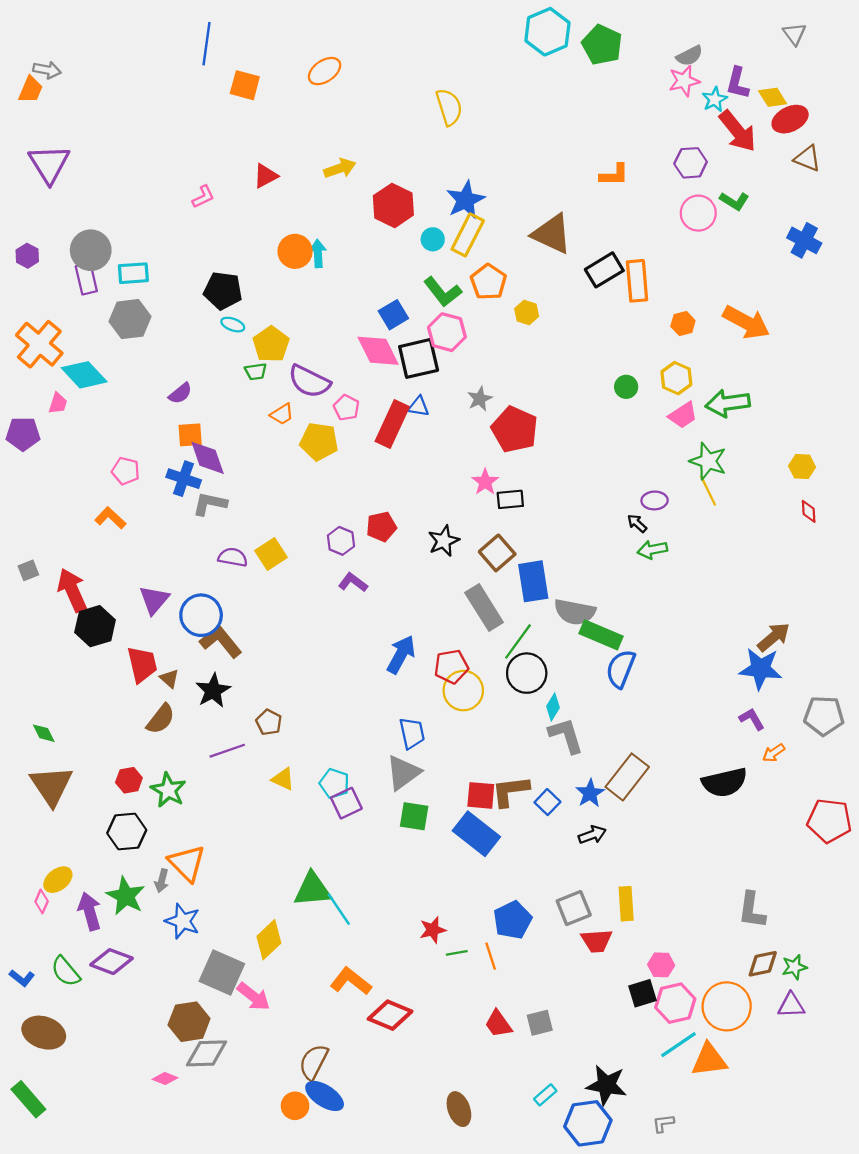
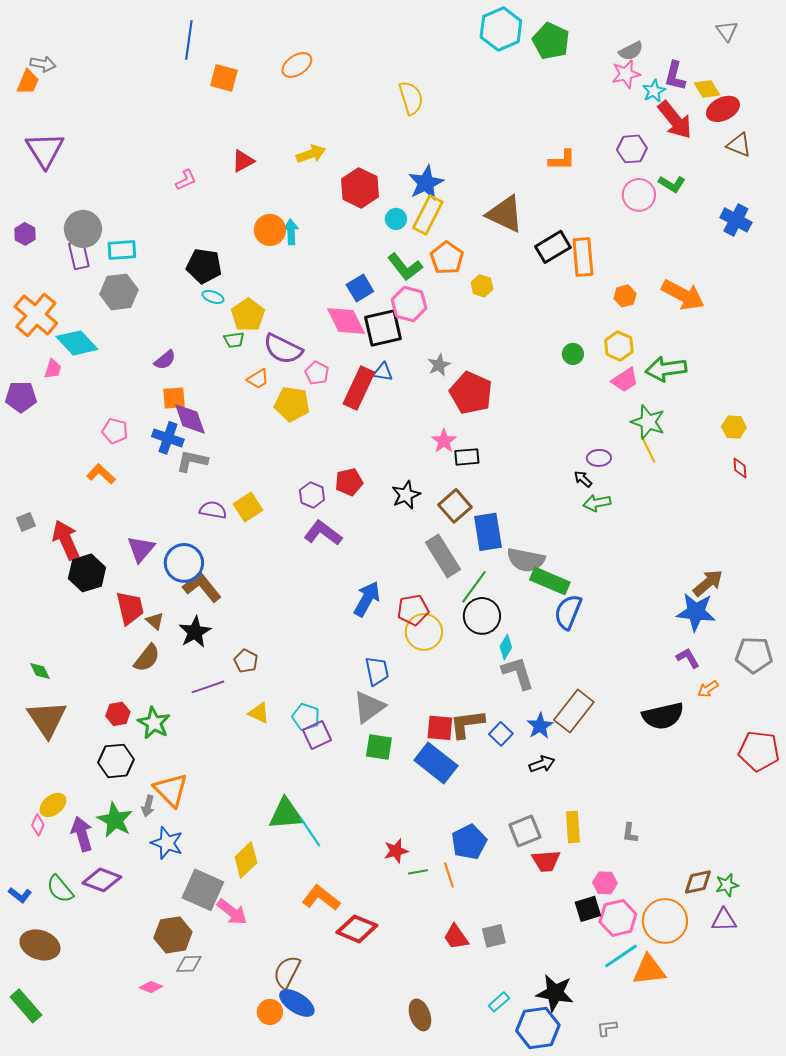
purple L-shape: (353, 582) -> (323, 533), size x1.4
gray L-shape: (752, 910) -> (630, 833), moved, size x0.6
gray diamond: (207, 1053) -> (189, 964), size x0.7

